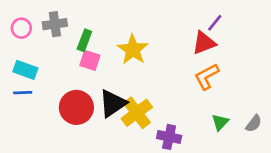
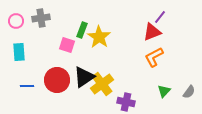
green rectangle: (84, 40) -> (82, 30), moved
cyan rectangle: (25, 70) -> (19, 52), turned 66
blue line: (23, 93) -> (27, 86), moved

